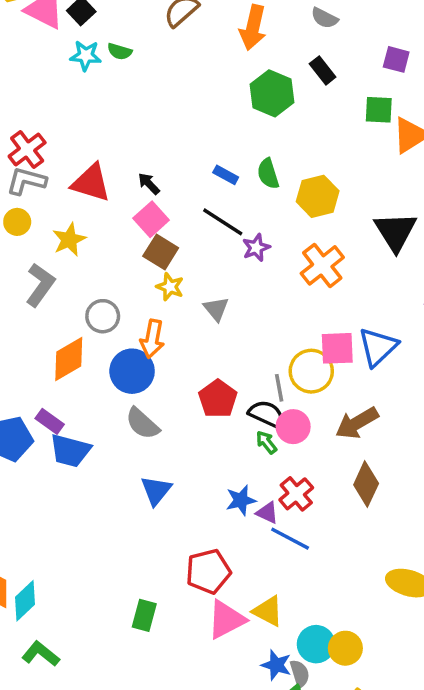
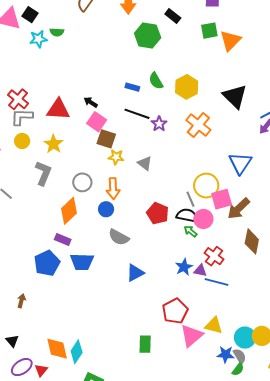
pink square: (337, 348) -> (222, 199), moved
blue circle: (132, 371) -> (106, 209), size x0.6
purple rectangle: (50, 421) -> (63, 240), moved
blue triangle: (156, 490) -> (135, 273), turned 36

